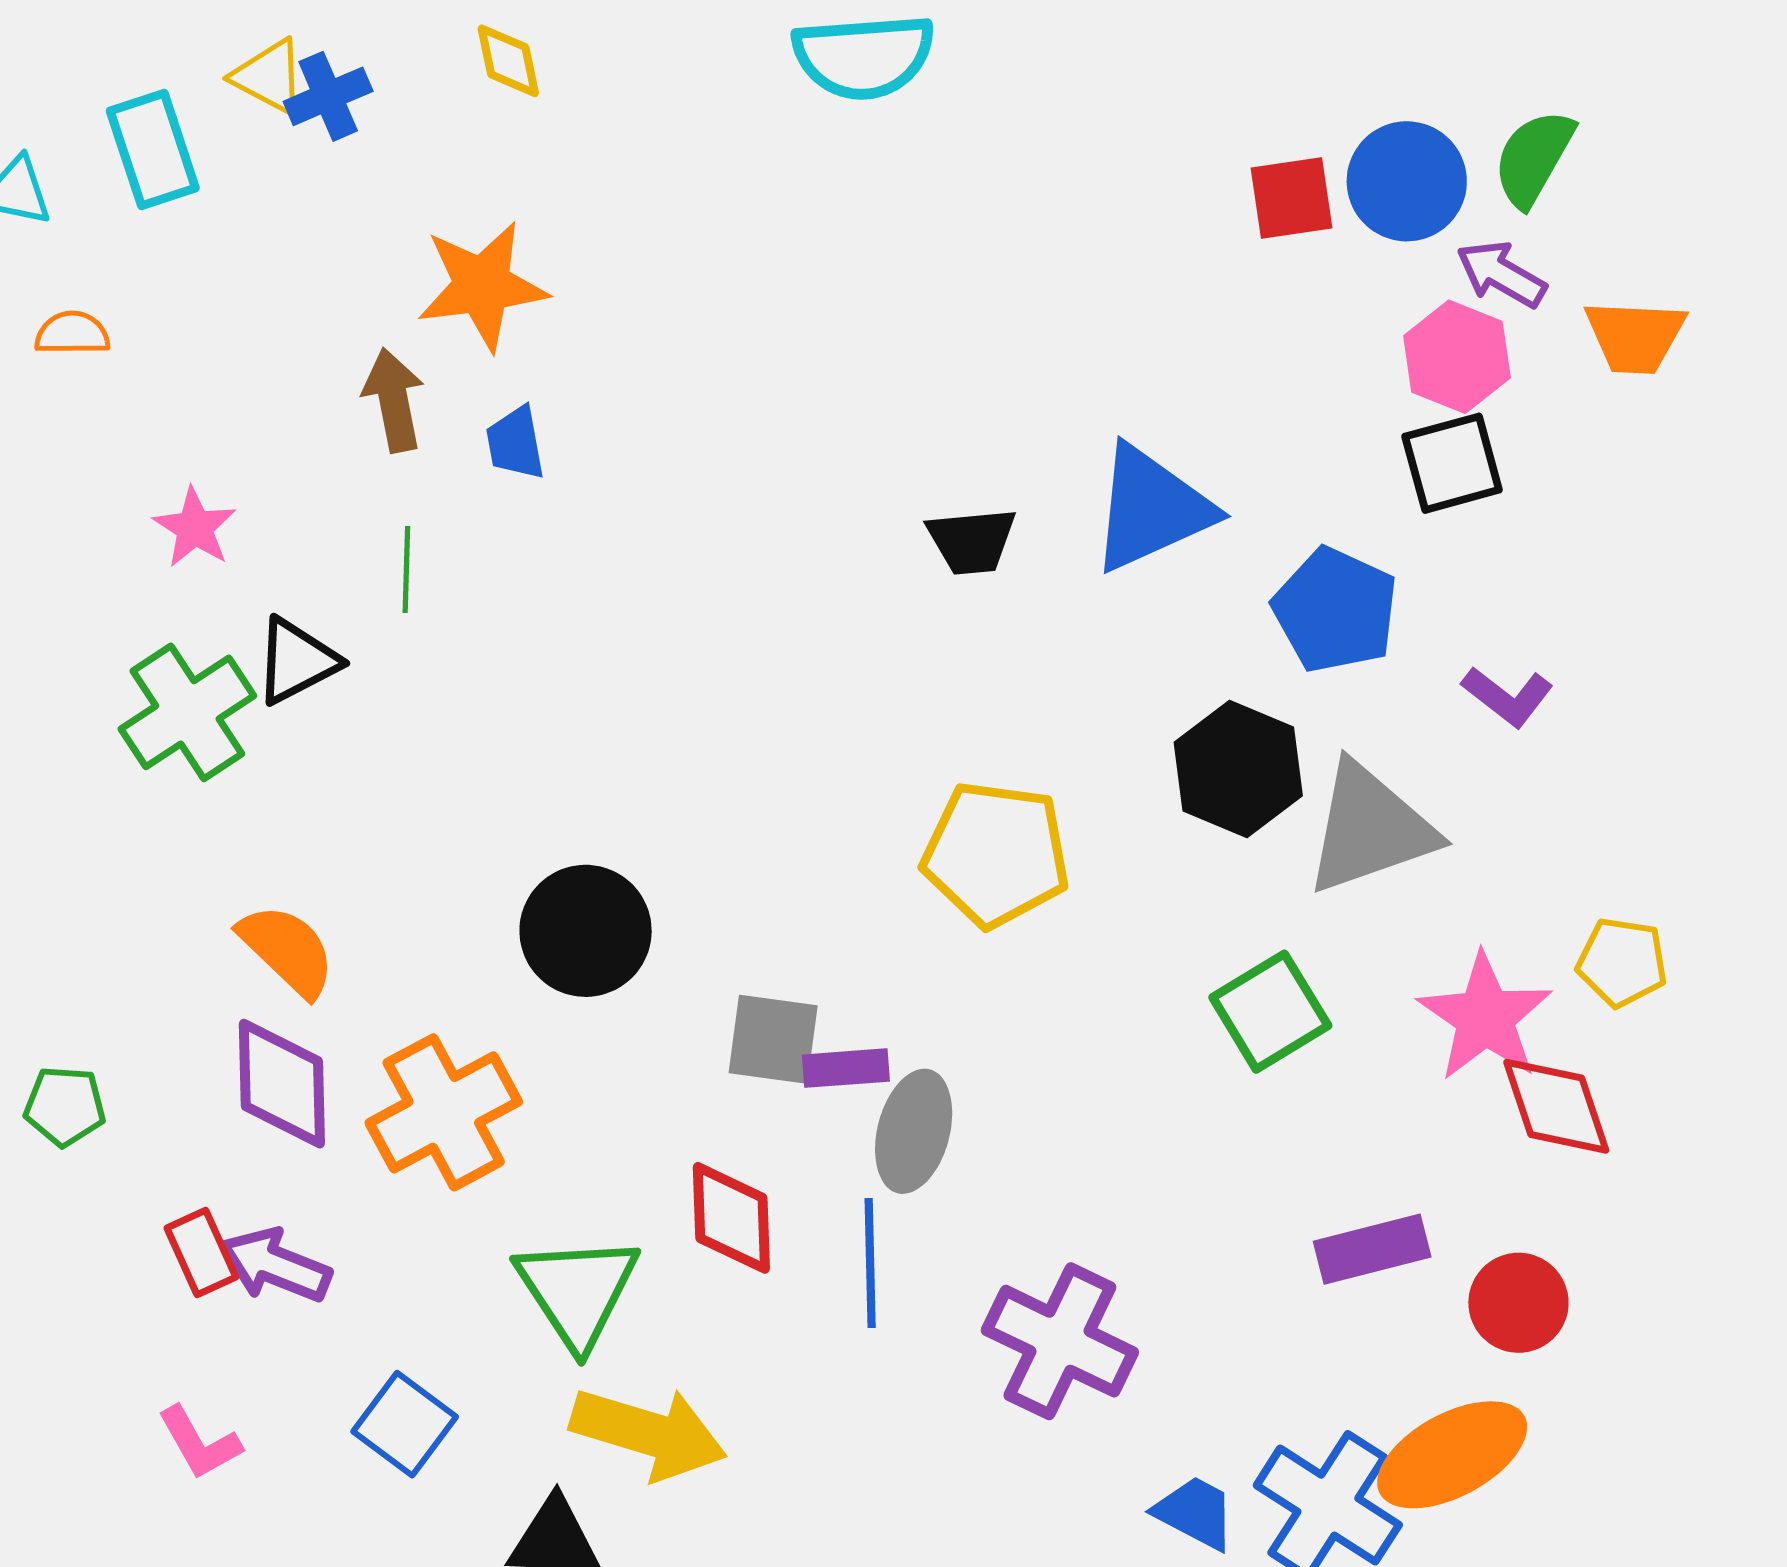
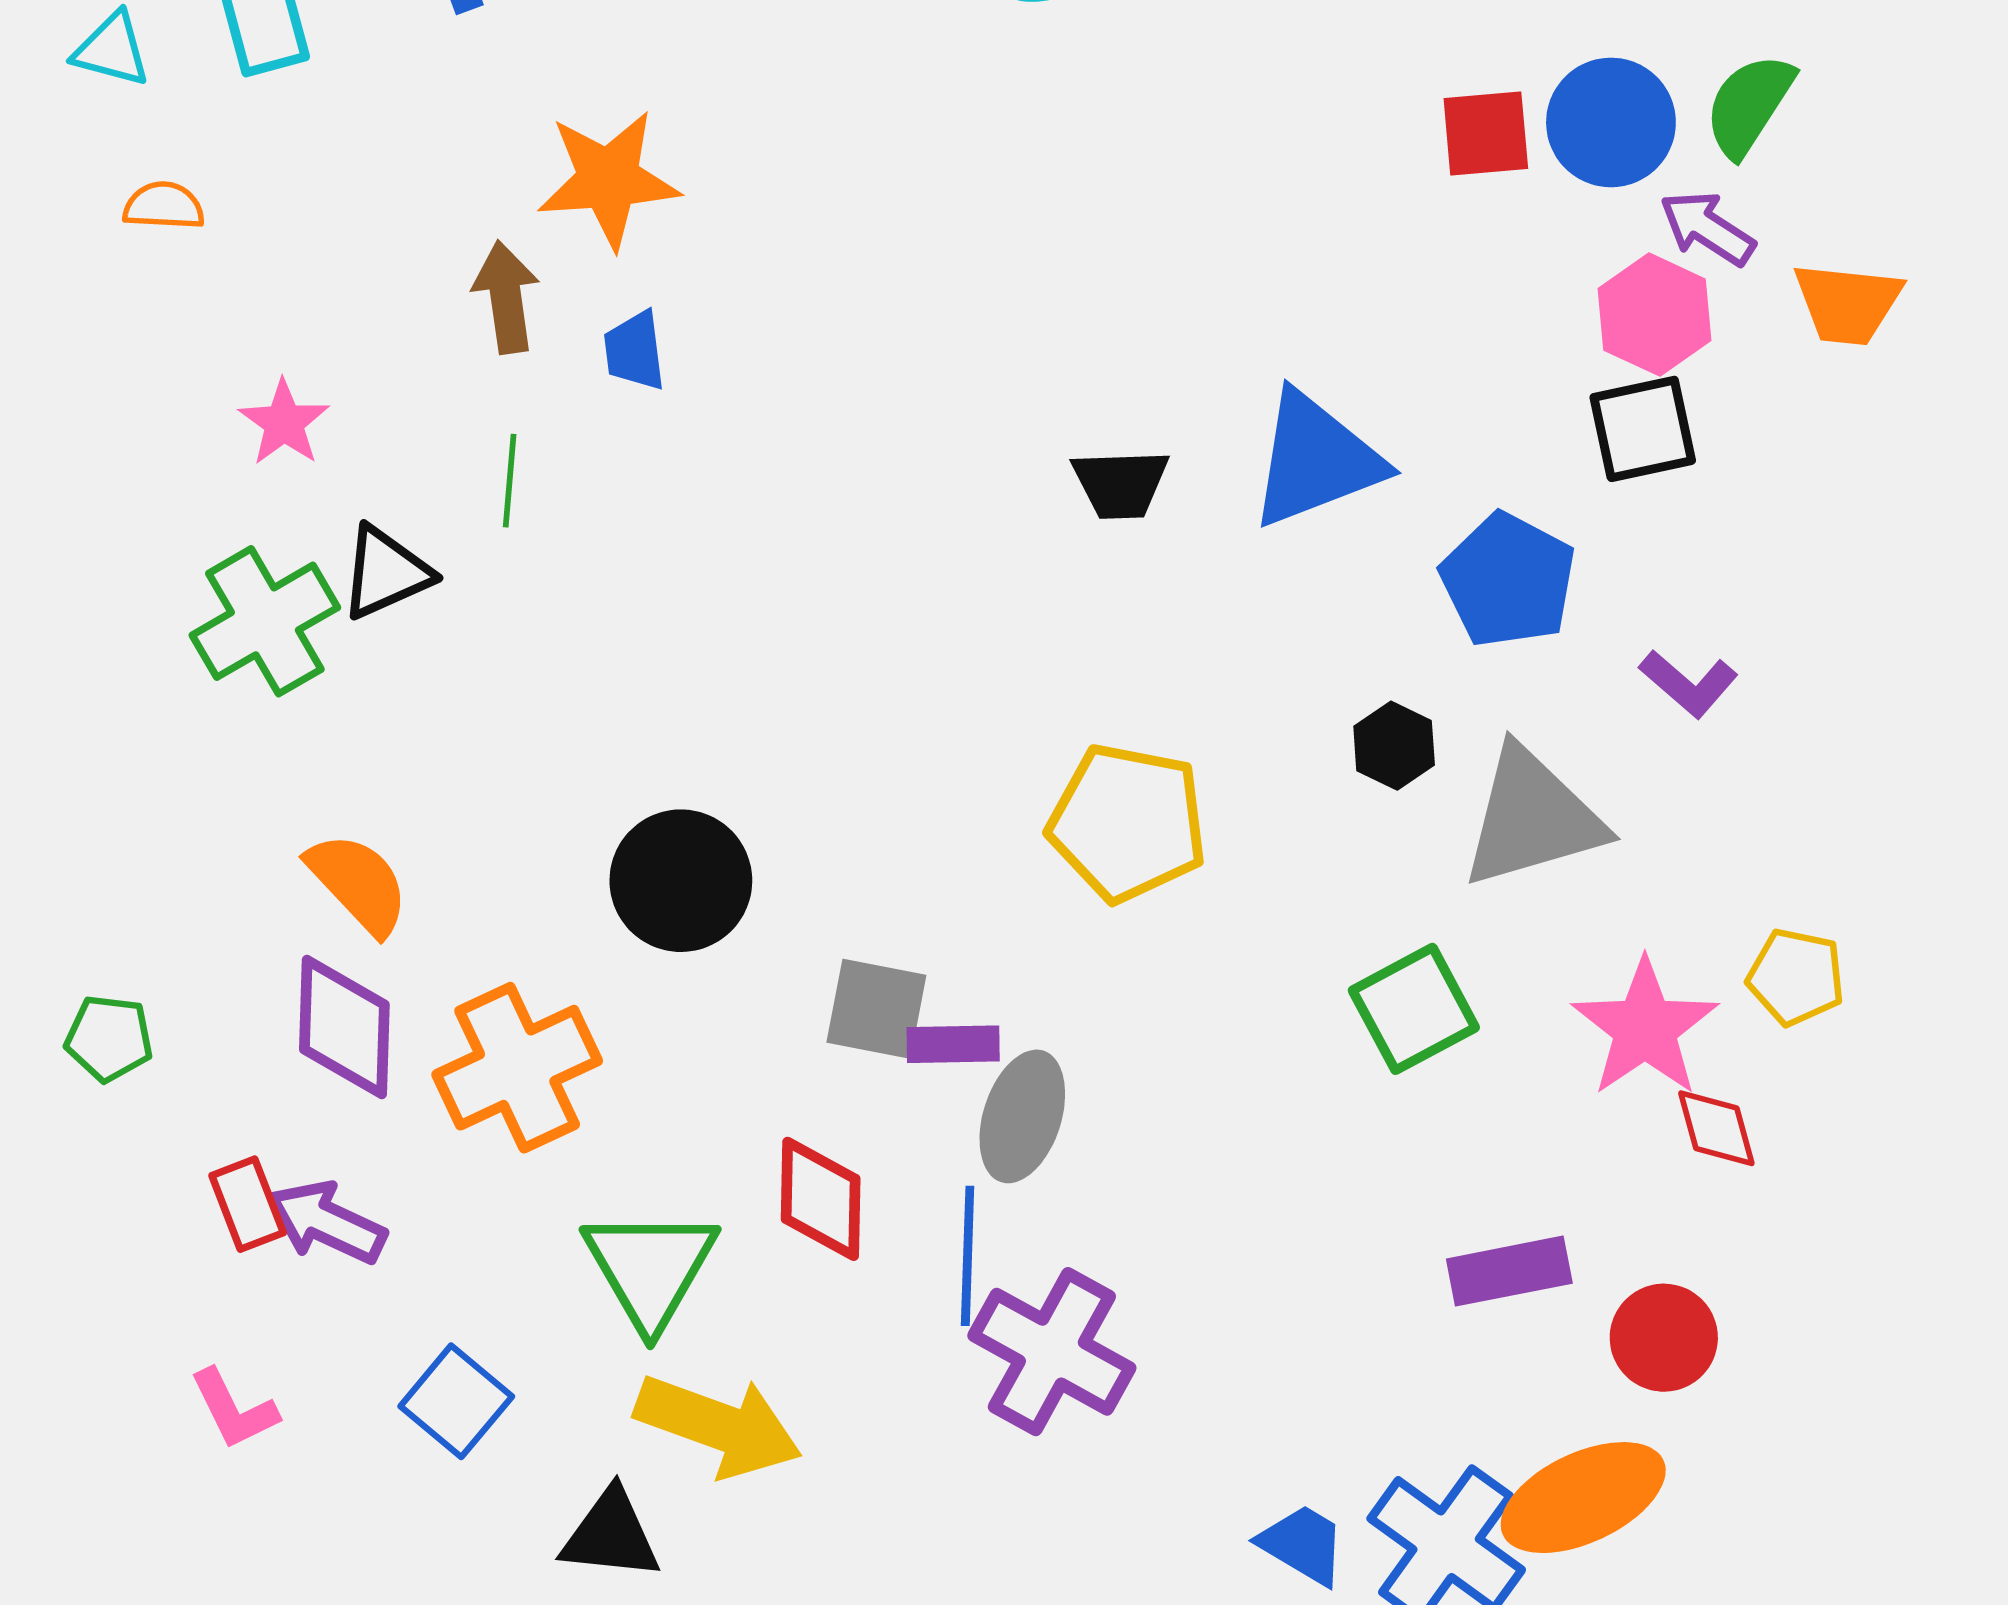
black hexagon: (1238, 769) -> (1394, 746), size x0.6
red diamond: (1556, 1106) -> (1716, 1128), size x0.7
purple cross: (1060, 1341) -> (1052, 1352), moved

